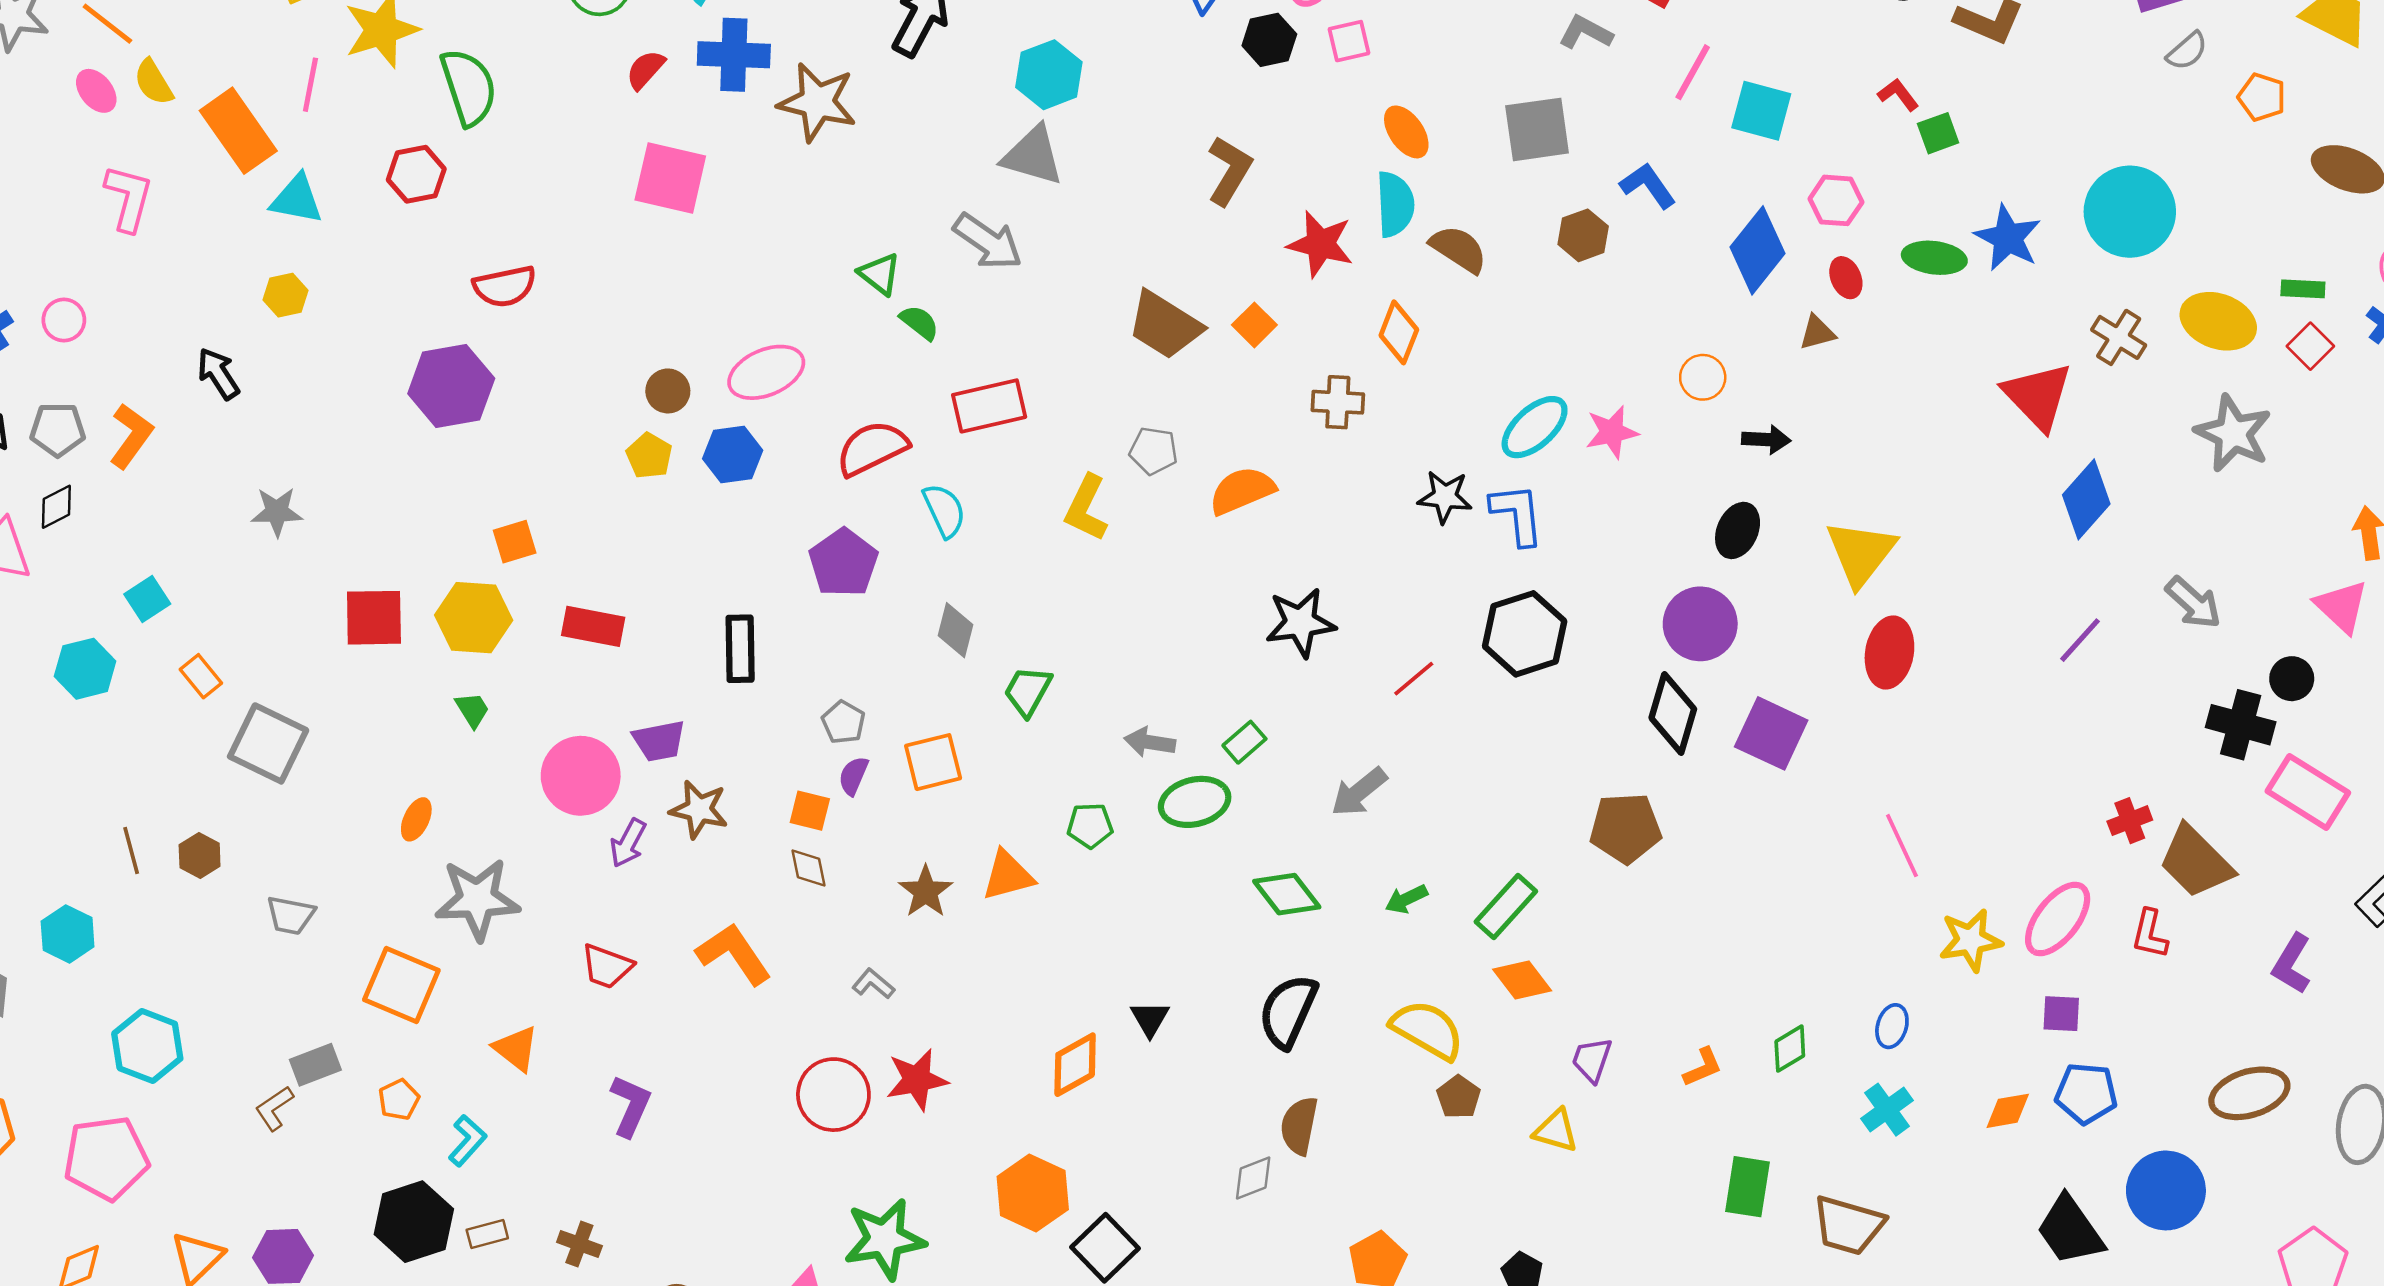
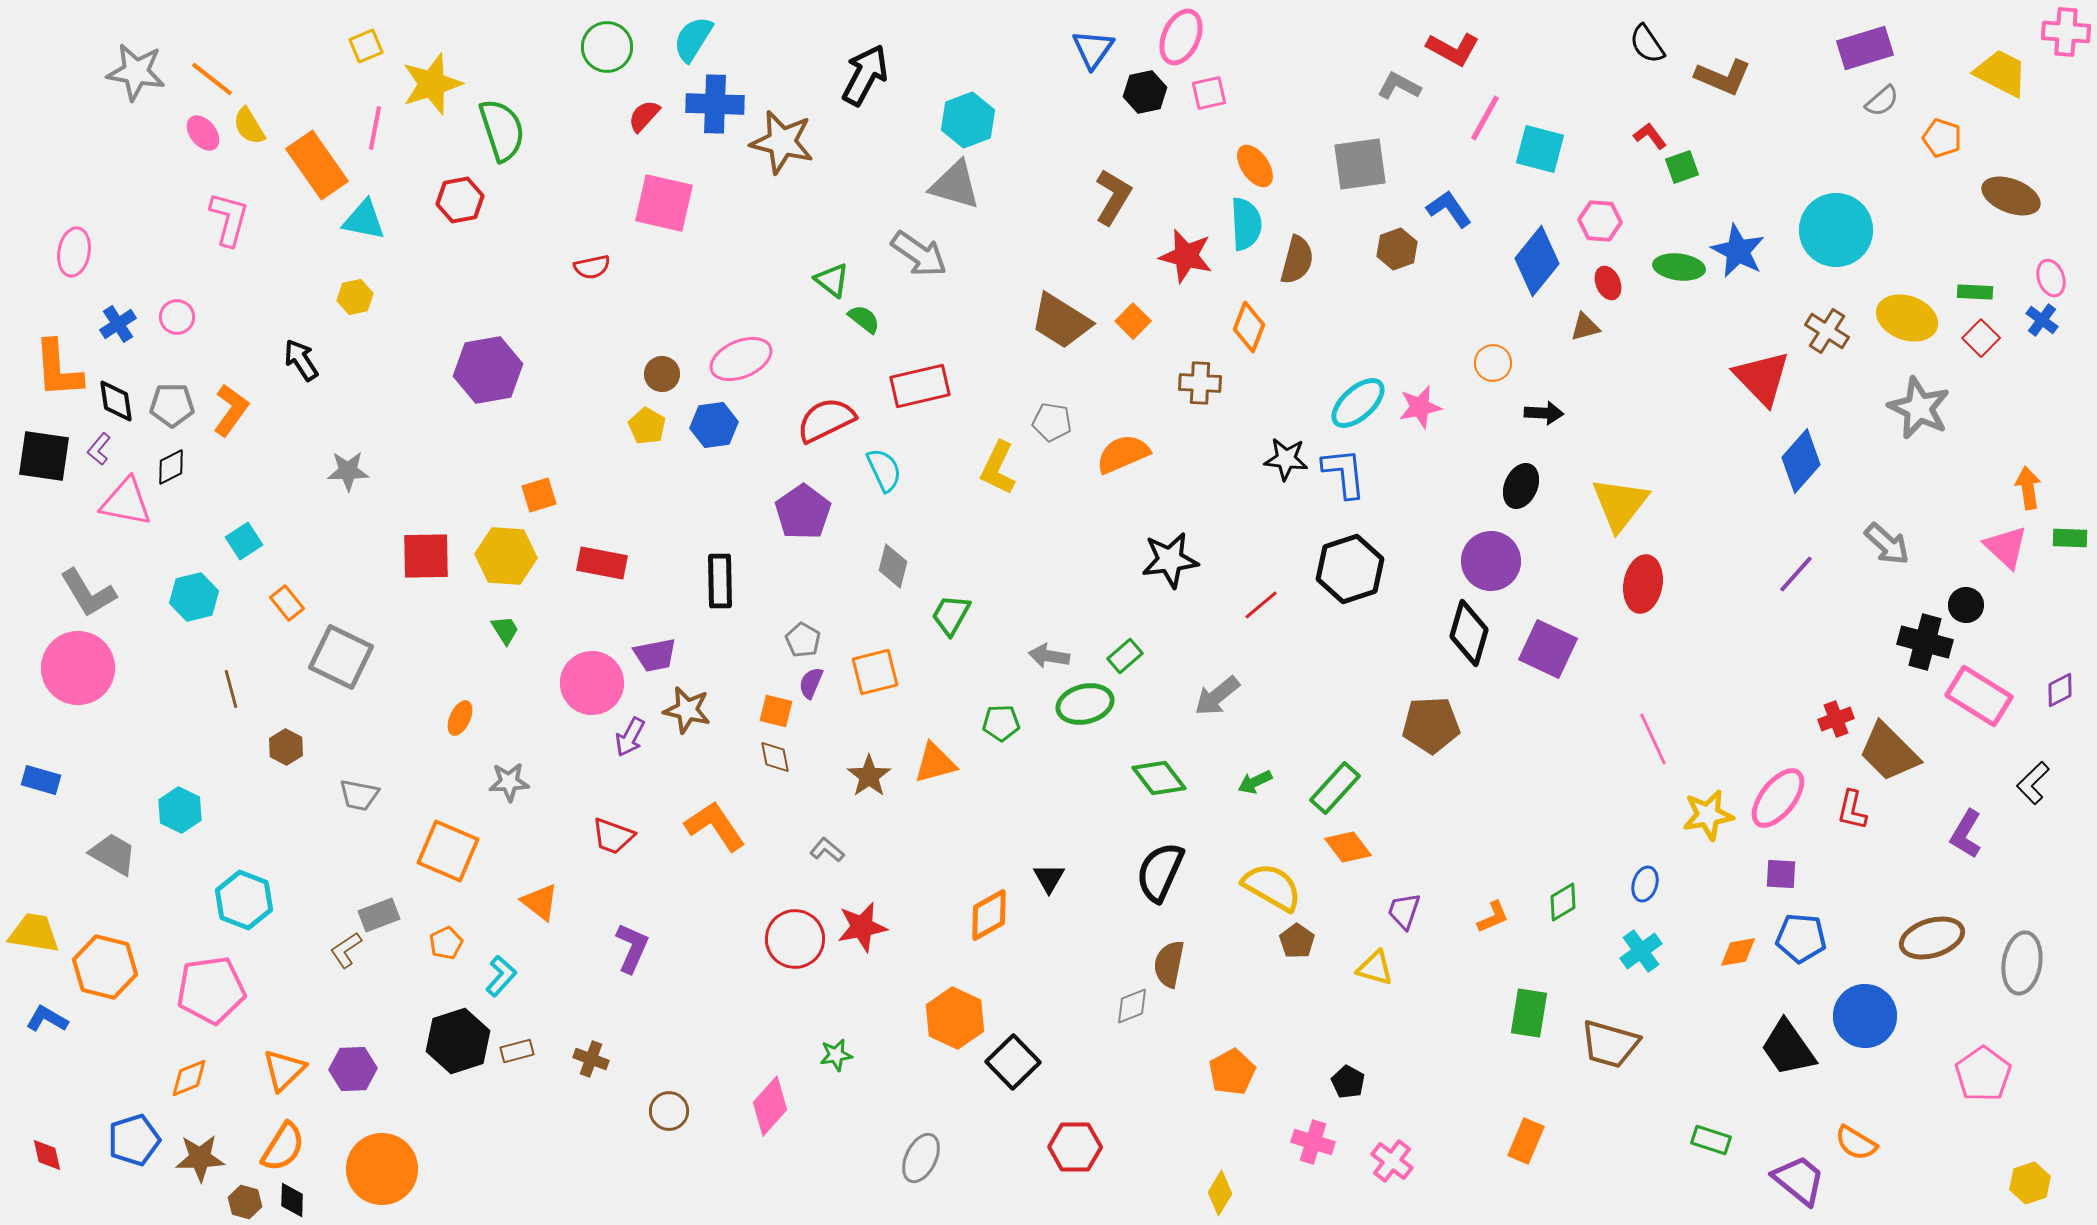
brown semicircle: (1459, 249) -> (1297, 260), turned 72
red semicircle: (505, 286) -> (592, 267), moved, size x0.7
brown line: (131, 851) -> (231, 689), moved
gray star: (477, 899) -> (509, 782), size x0.6
green star: (885, 1239) -> (836, 1055), size x0.5

